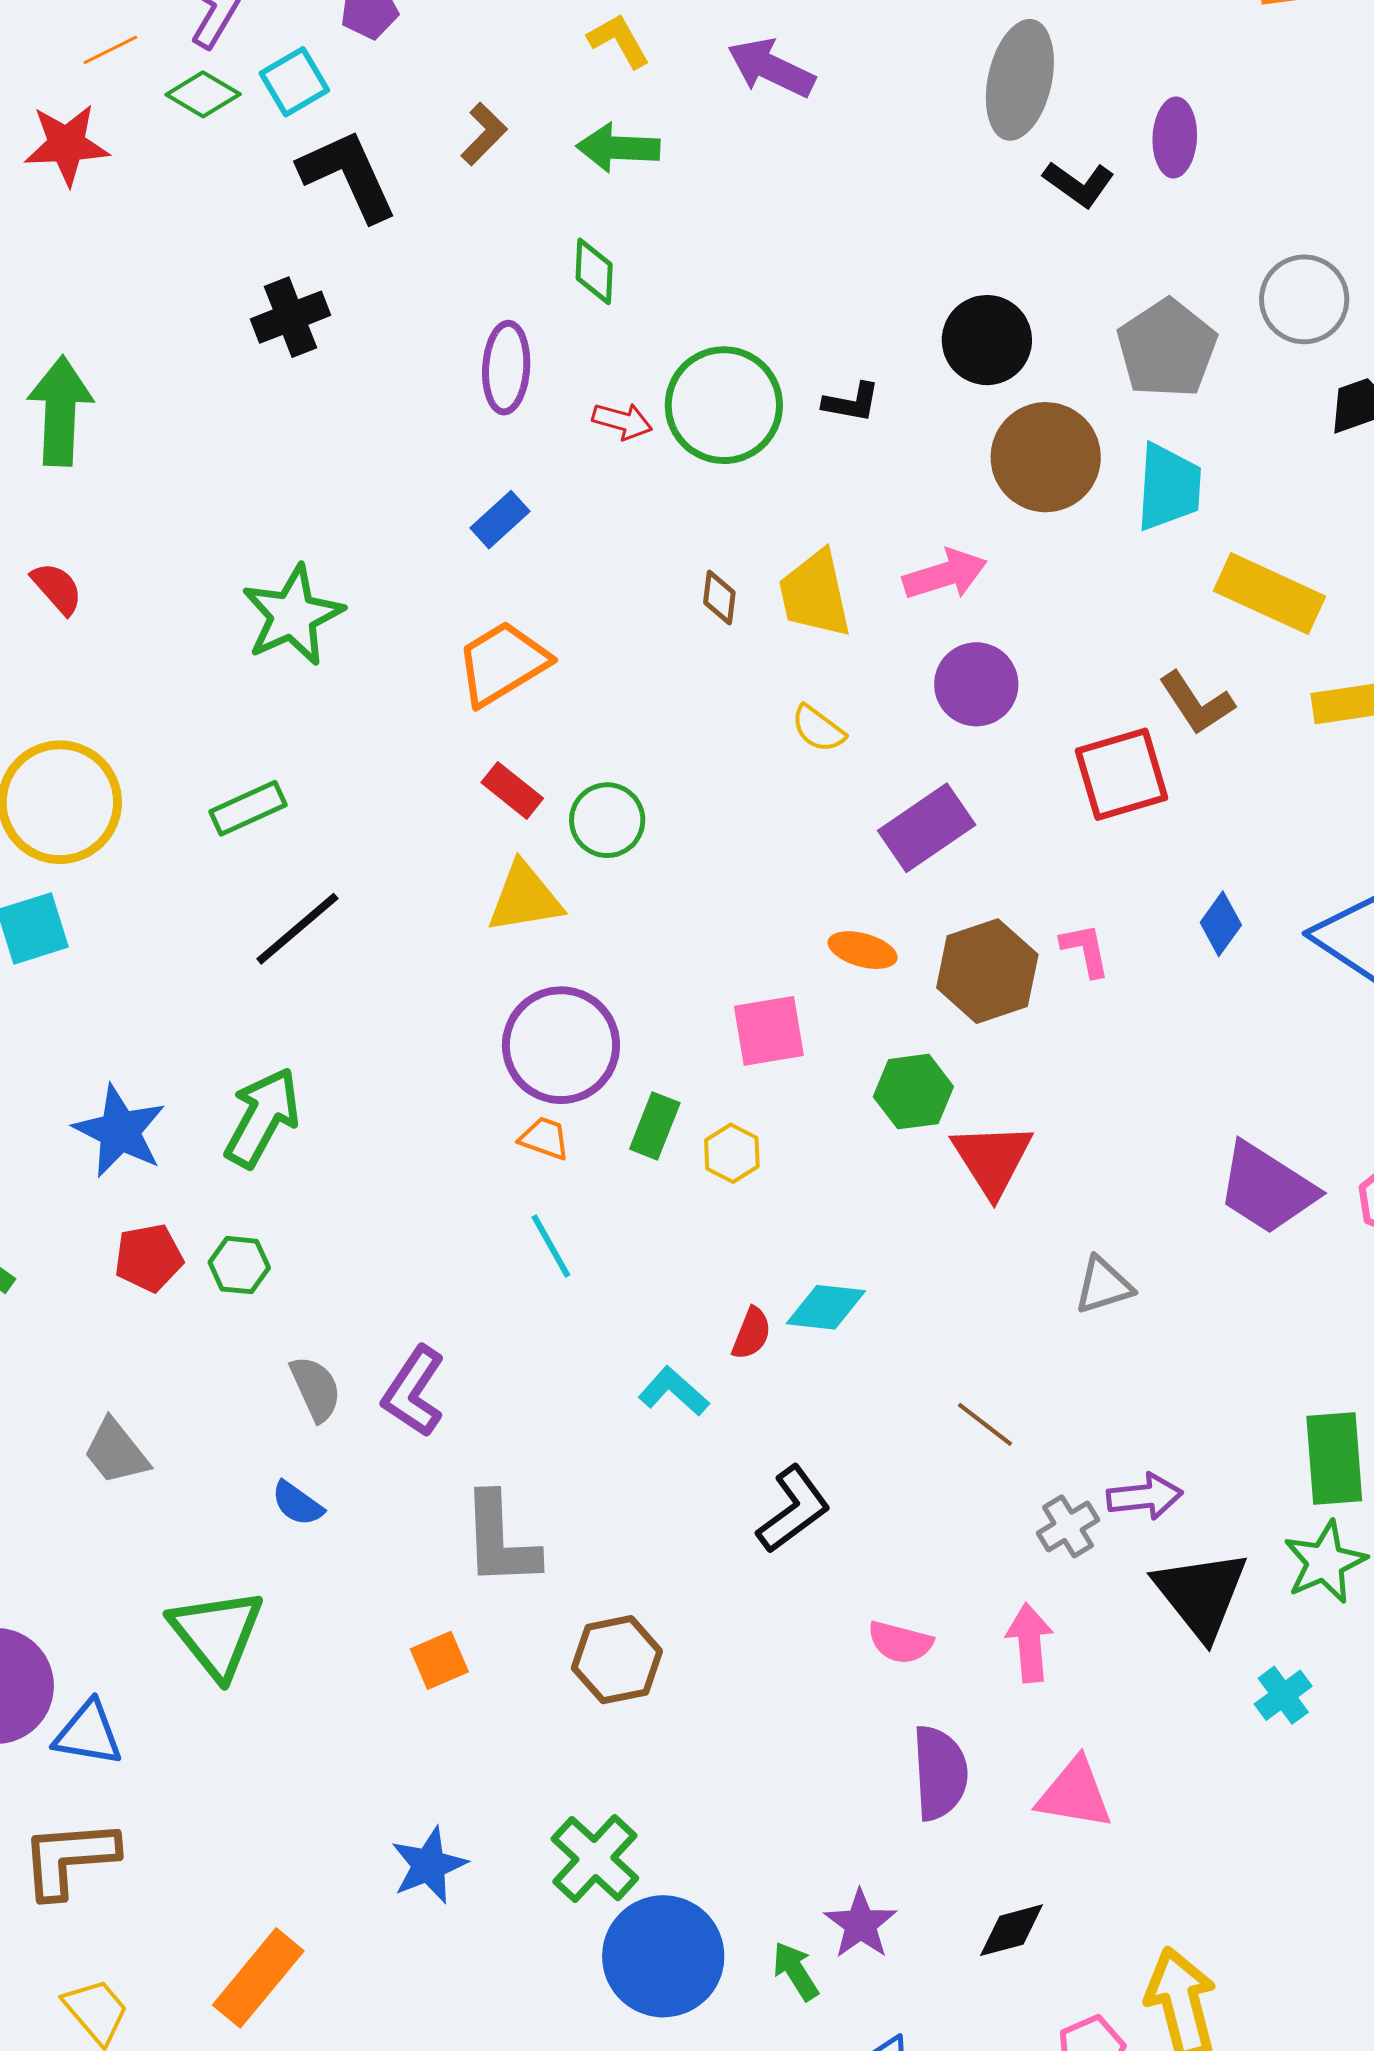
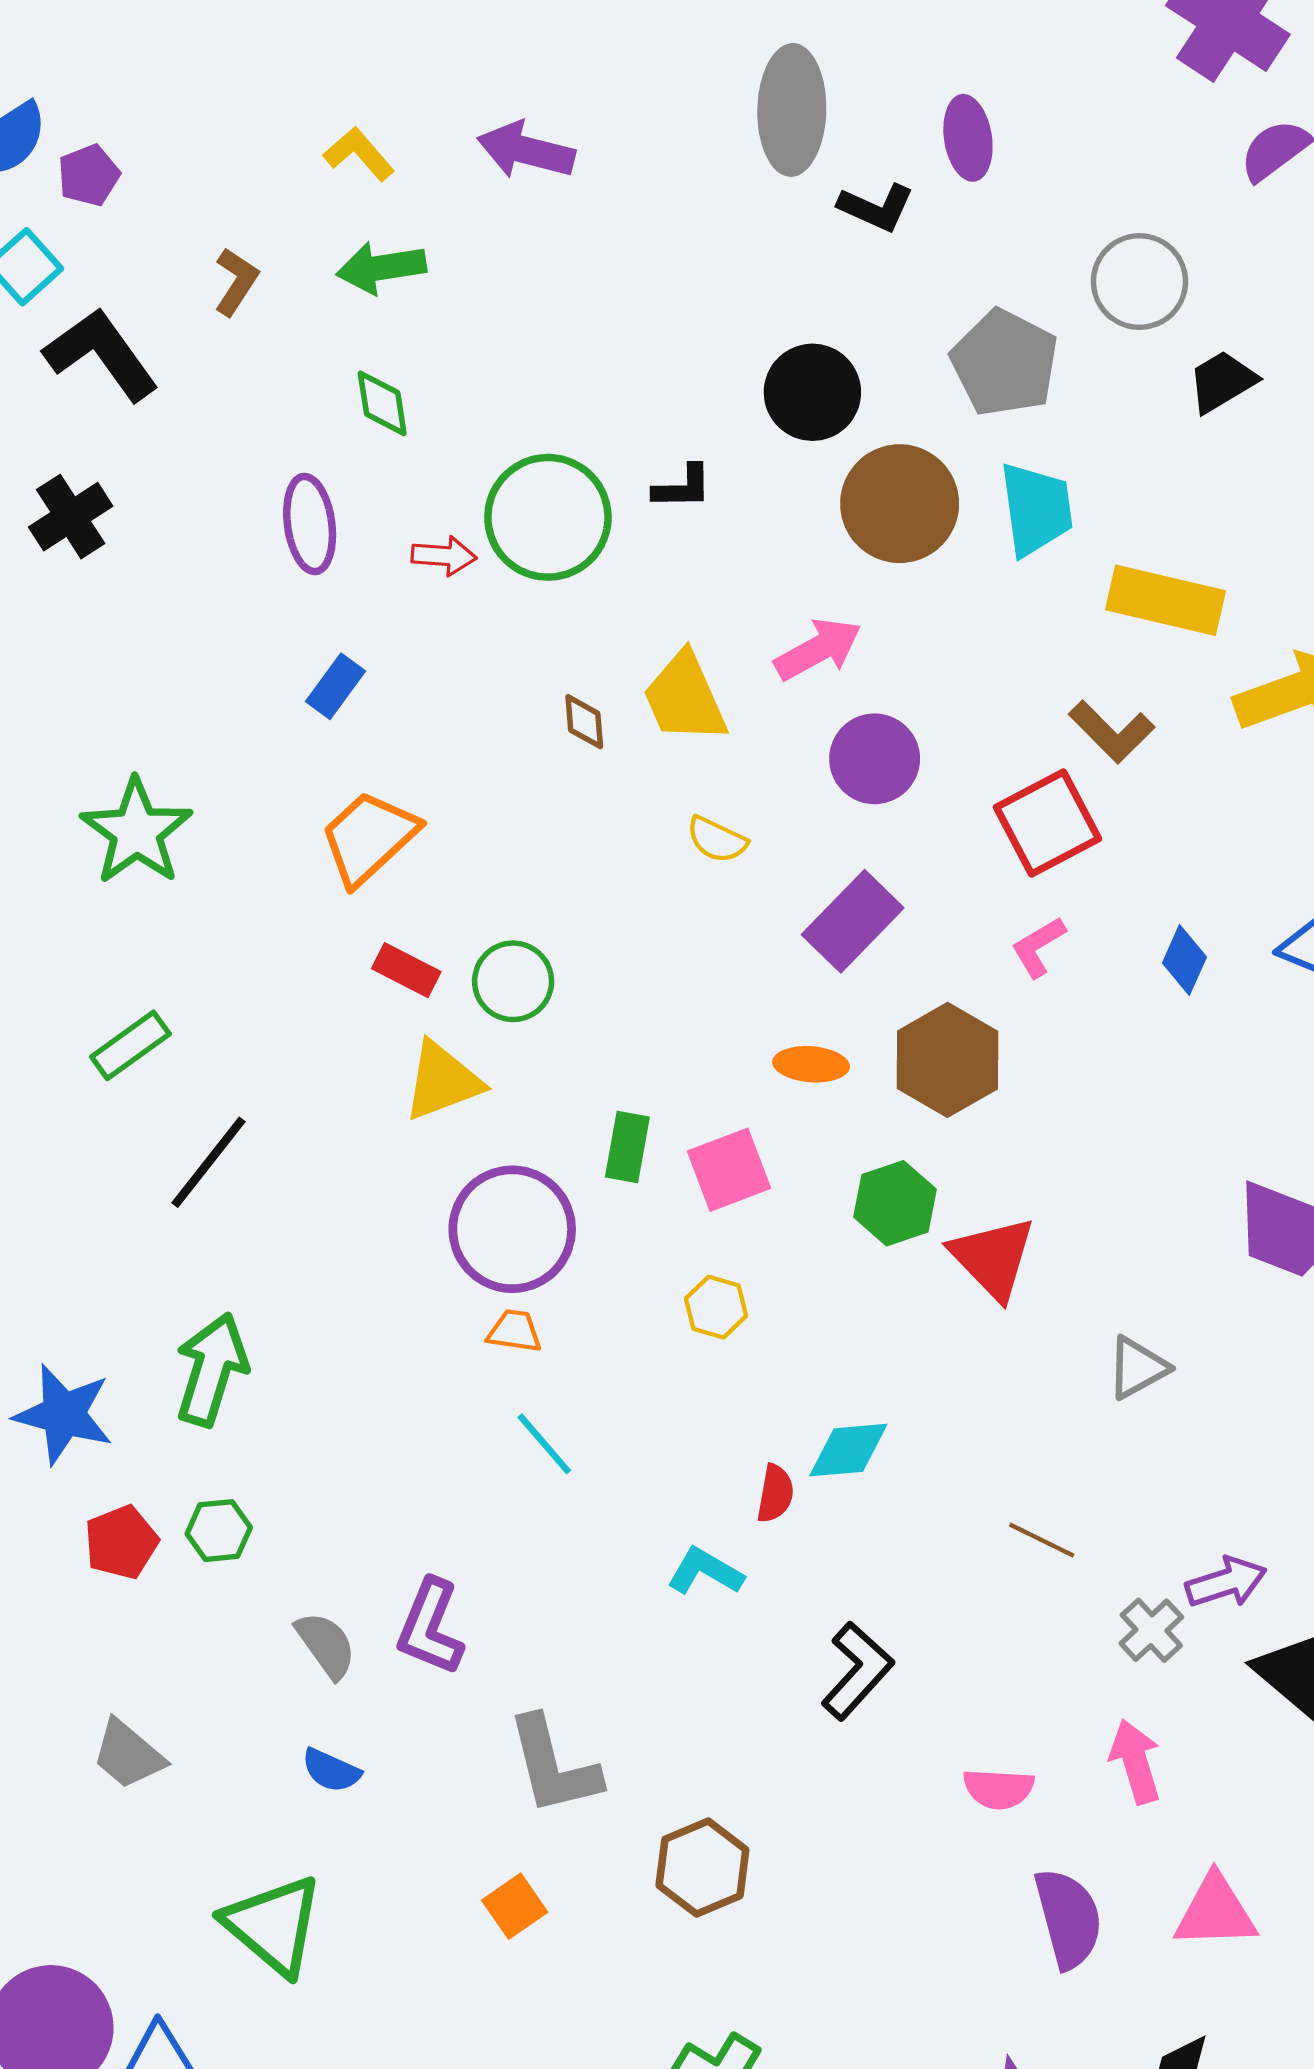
pink L-shape: (1085, 950) -> (1038, 947), moved, turned -98
green rectangle: (655, 1126) -> (627, 1147), moved

